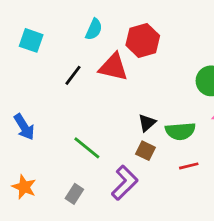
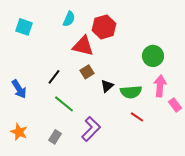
black line: (73, 75) -> (54, 77), moved
brown square: (145, 151) -> (87, 72), moved, turned 32
red line: (189, 166) -> (137, 117), turned 48

